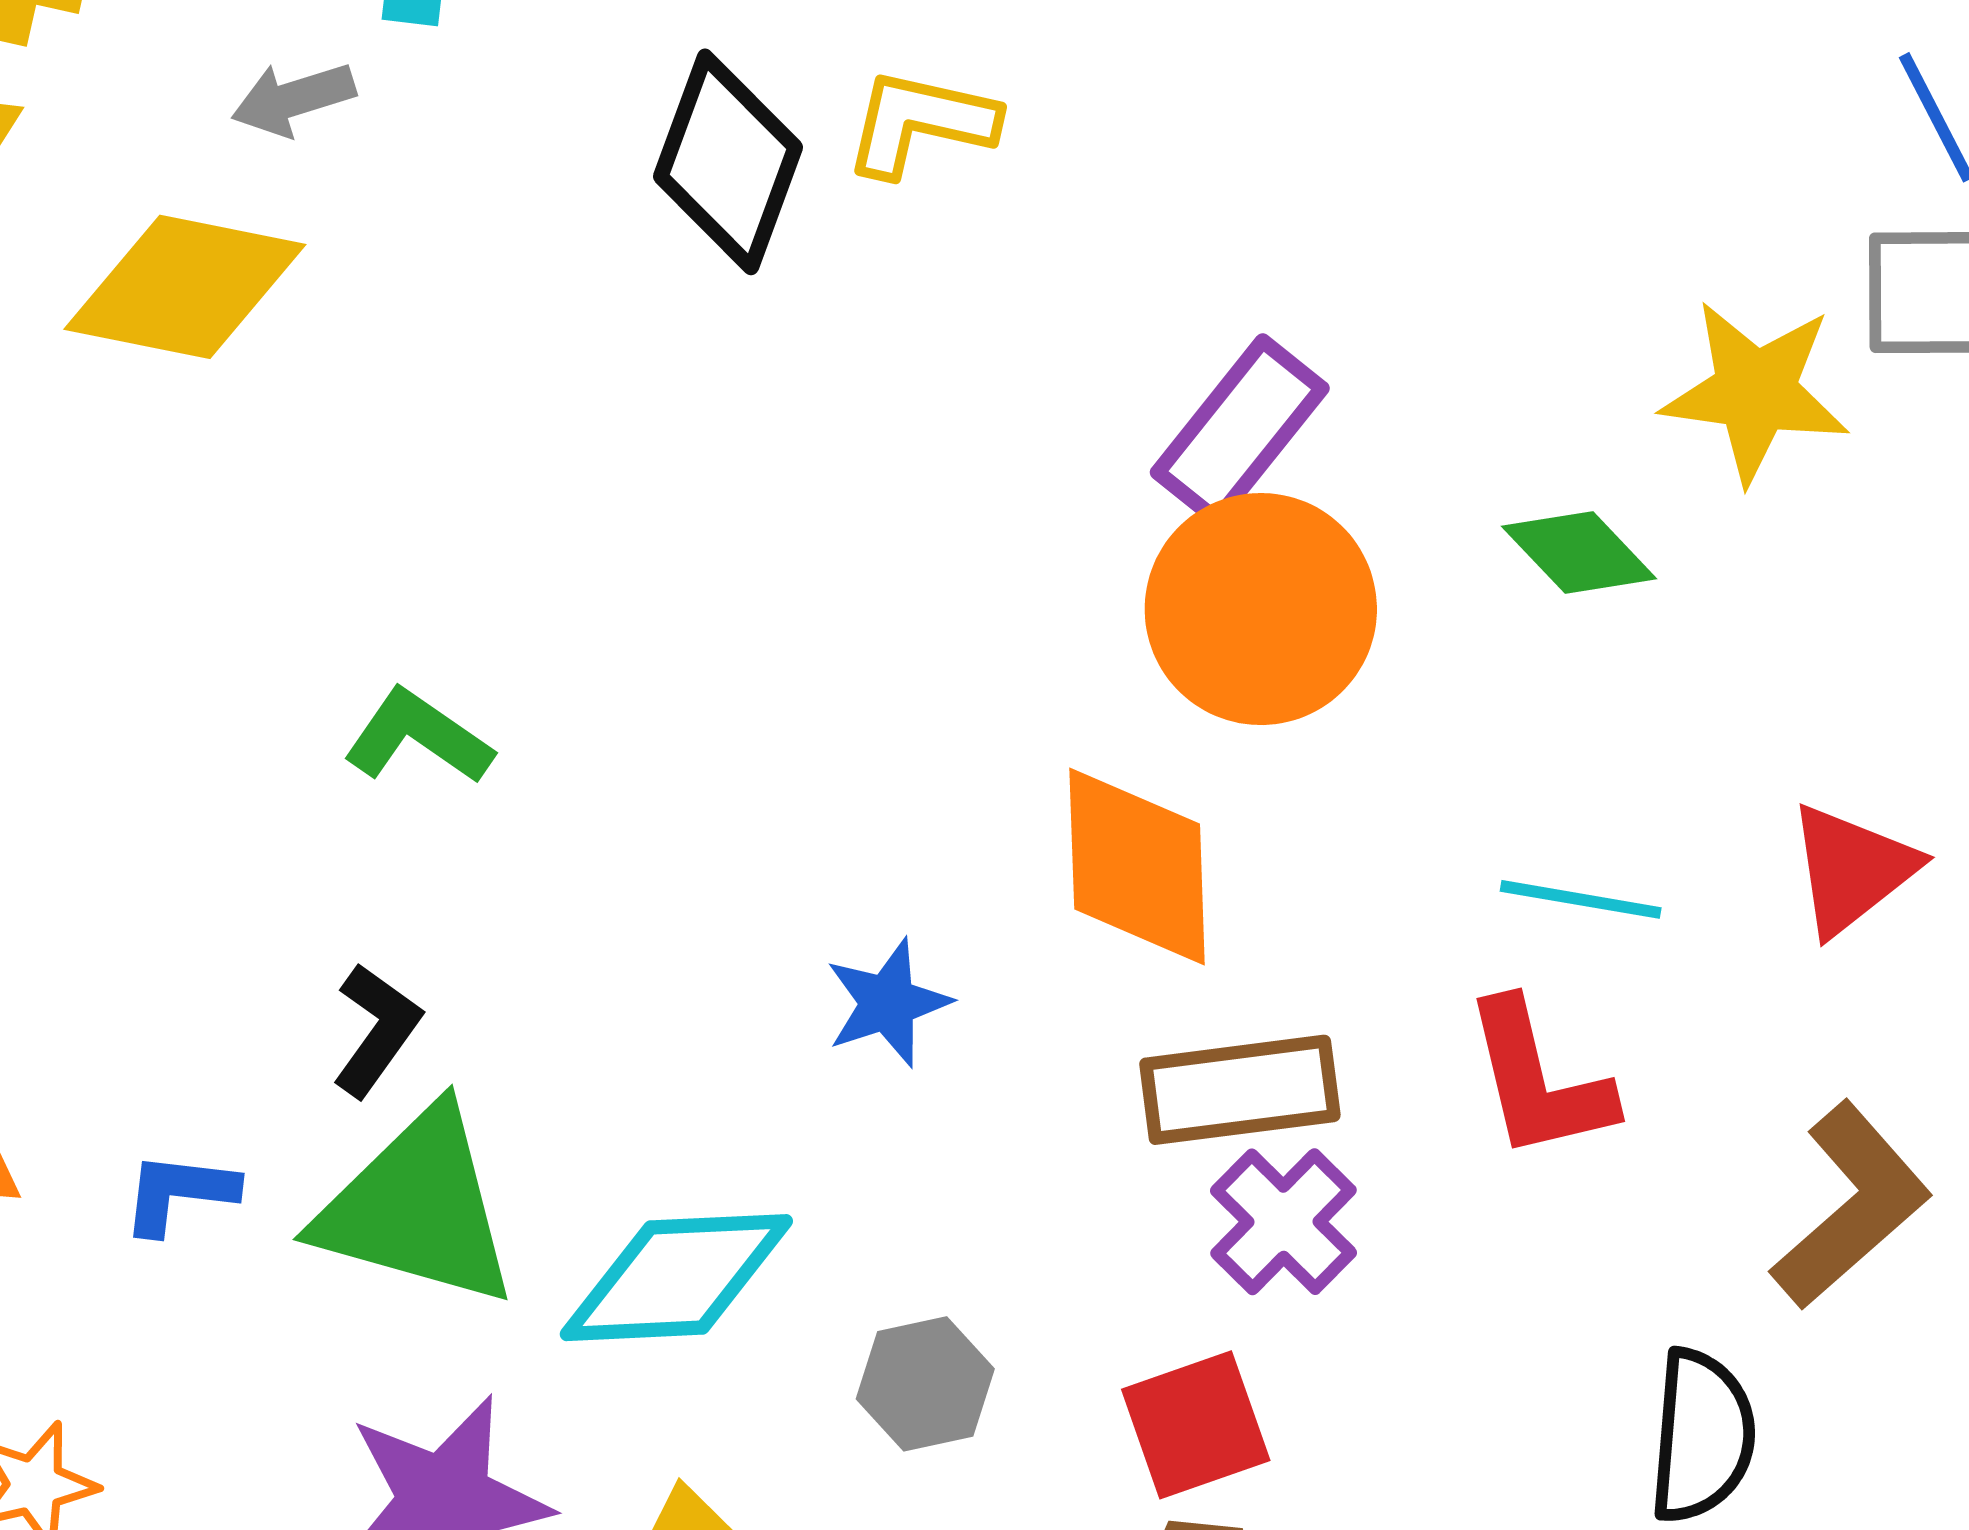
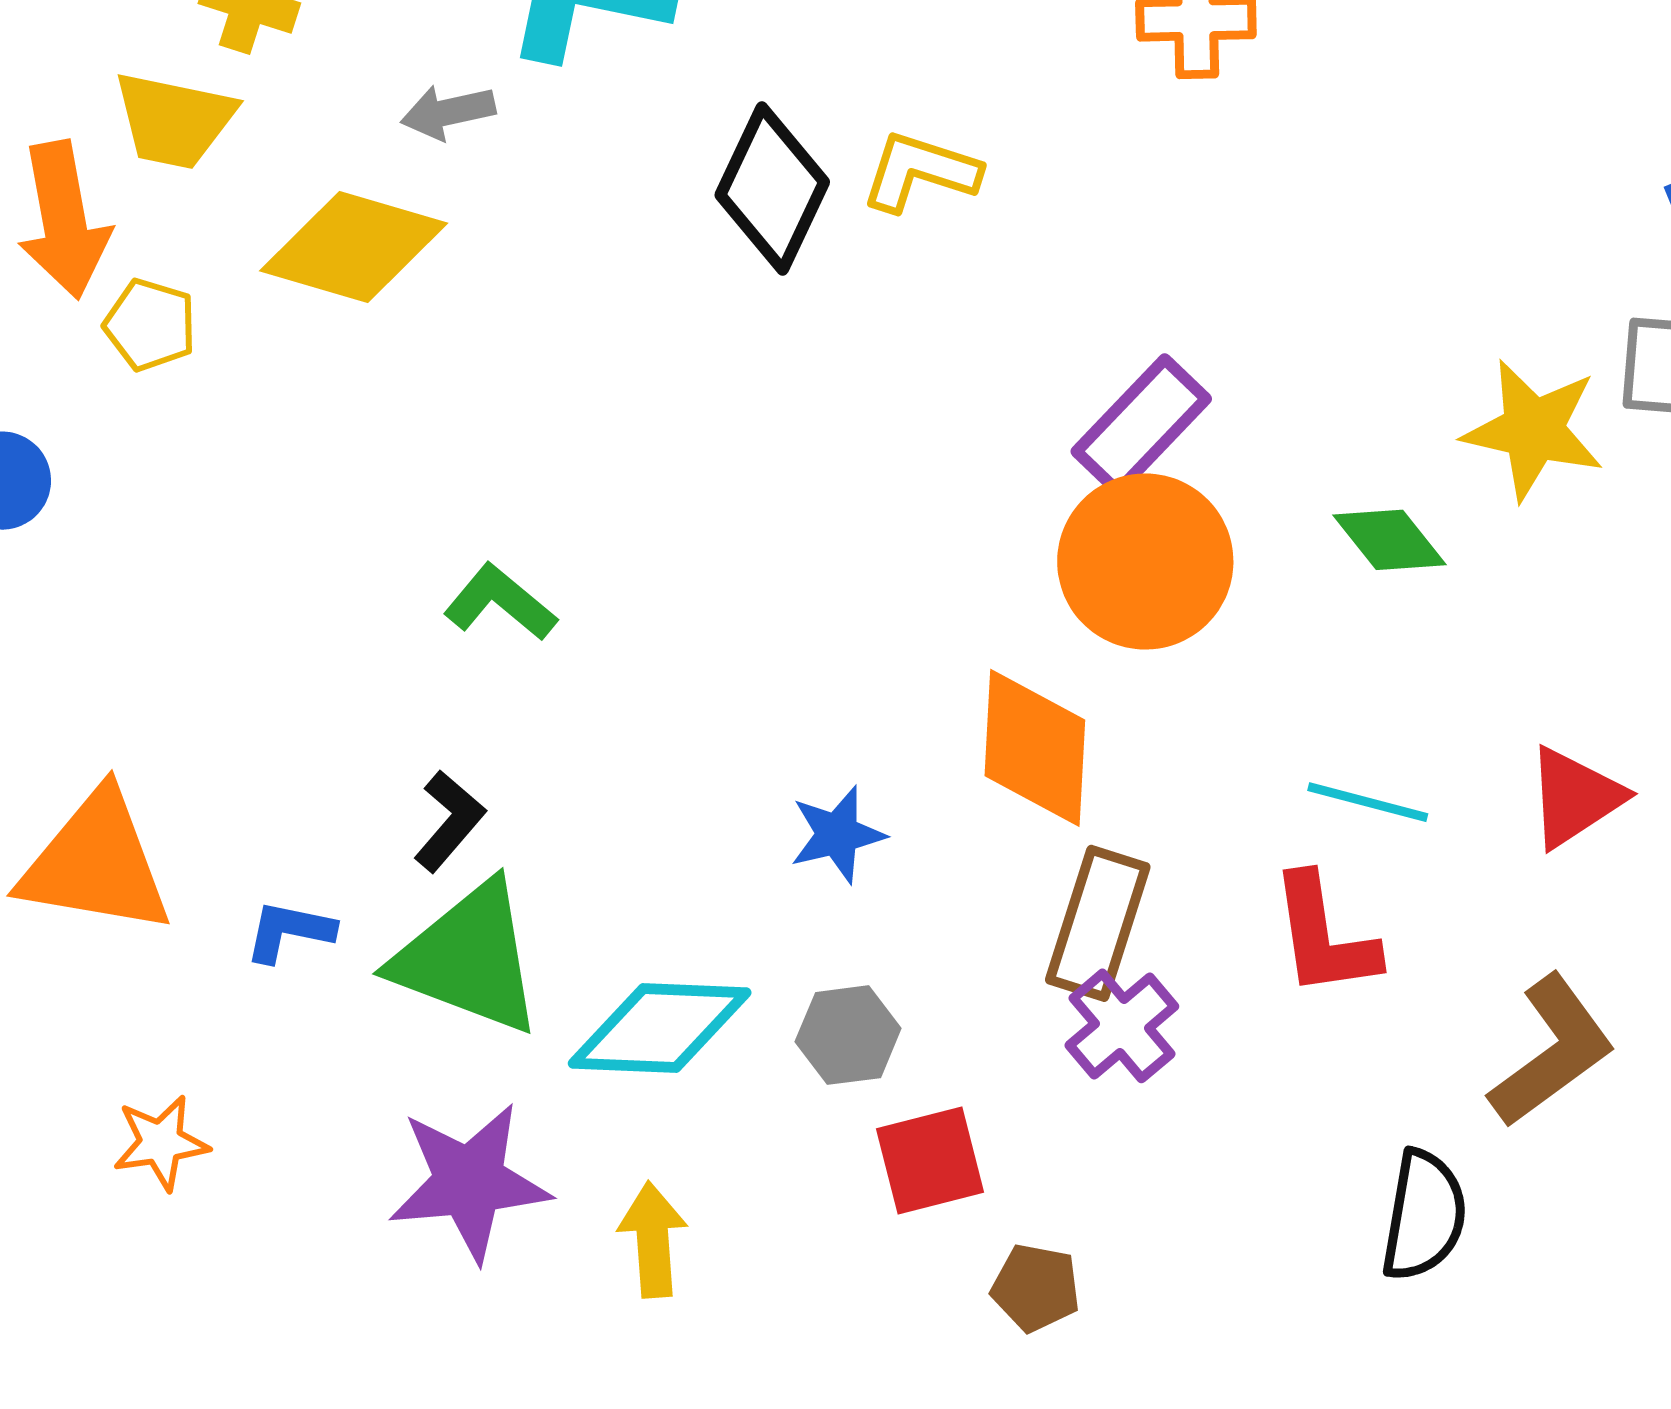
brown rectangle: (1240, 1090) -> (1098, 923), turned -70
gray hexagon: (925, 1384) -> (848, 1035), moved
red square: (1196, 1425) -> (930, 1160), moved

